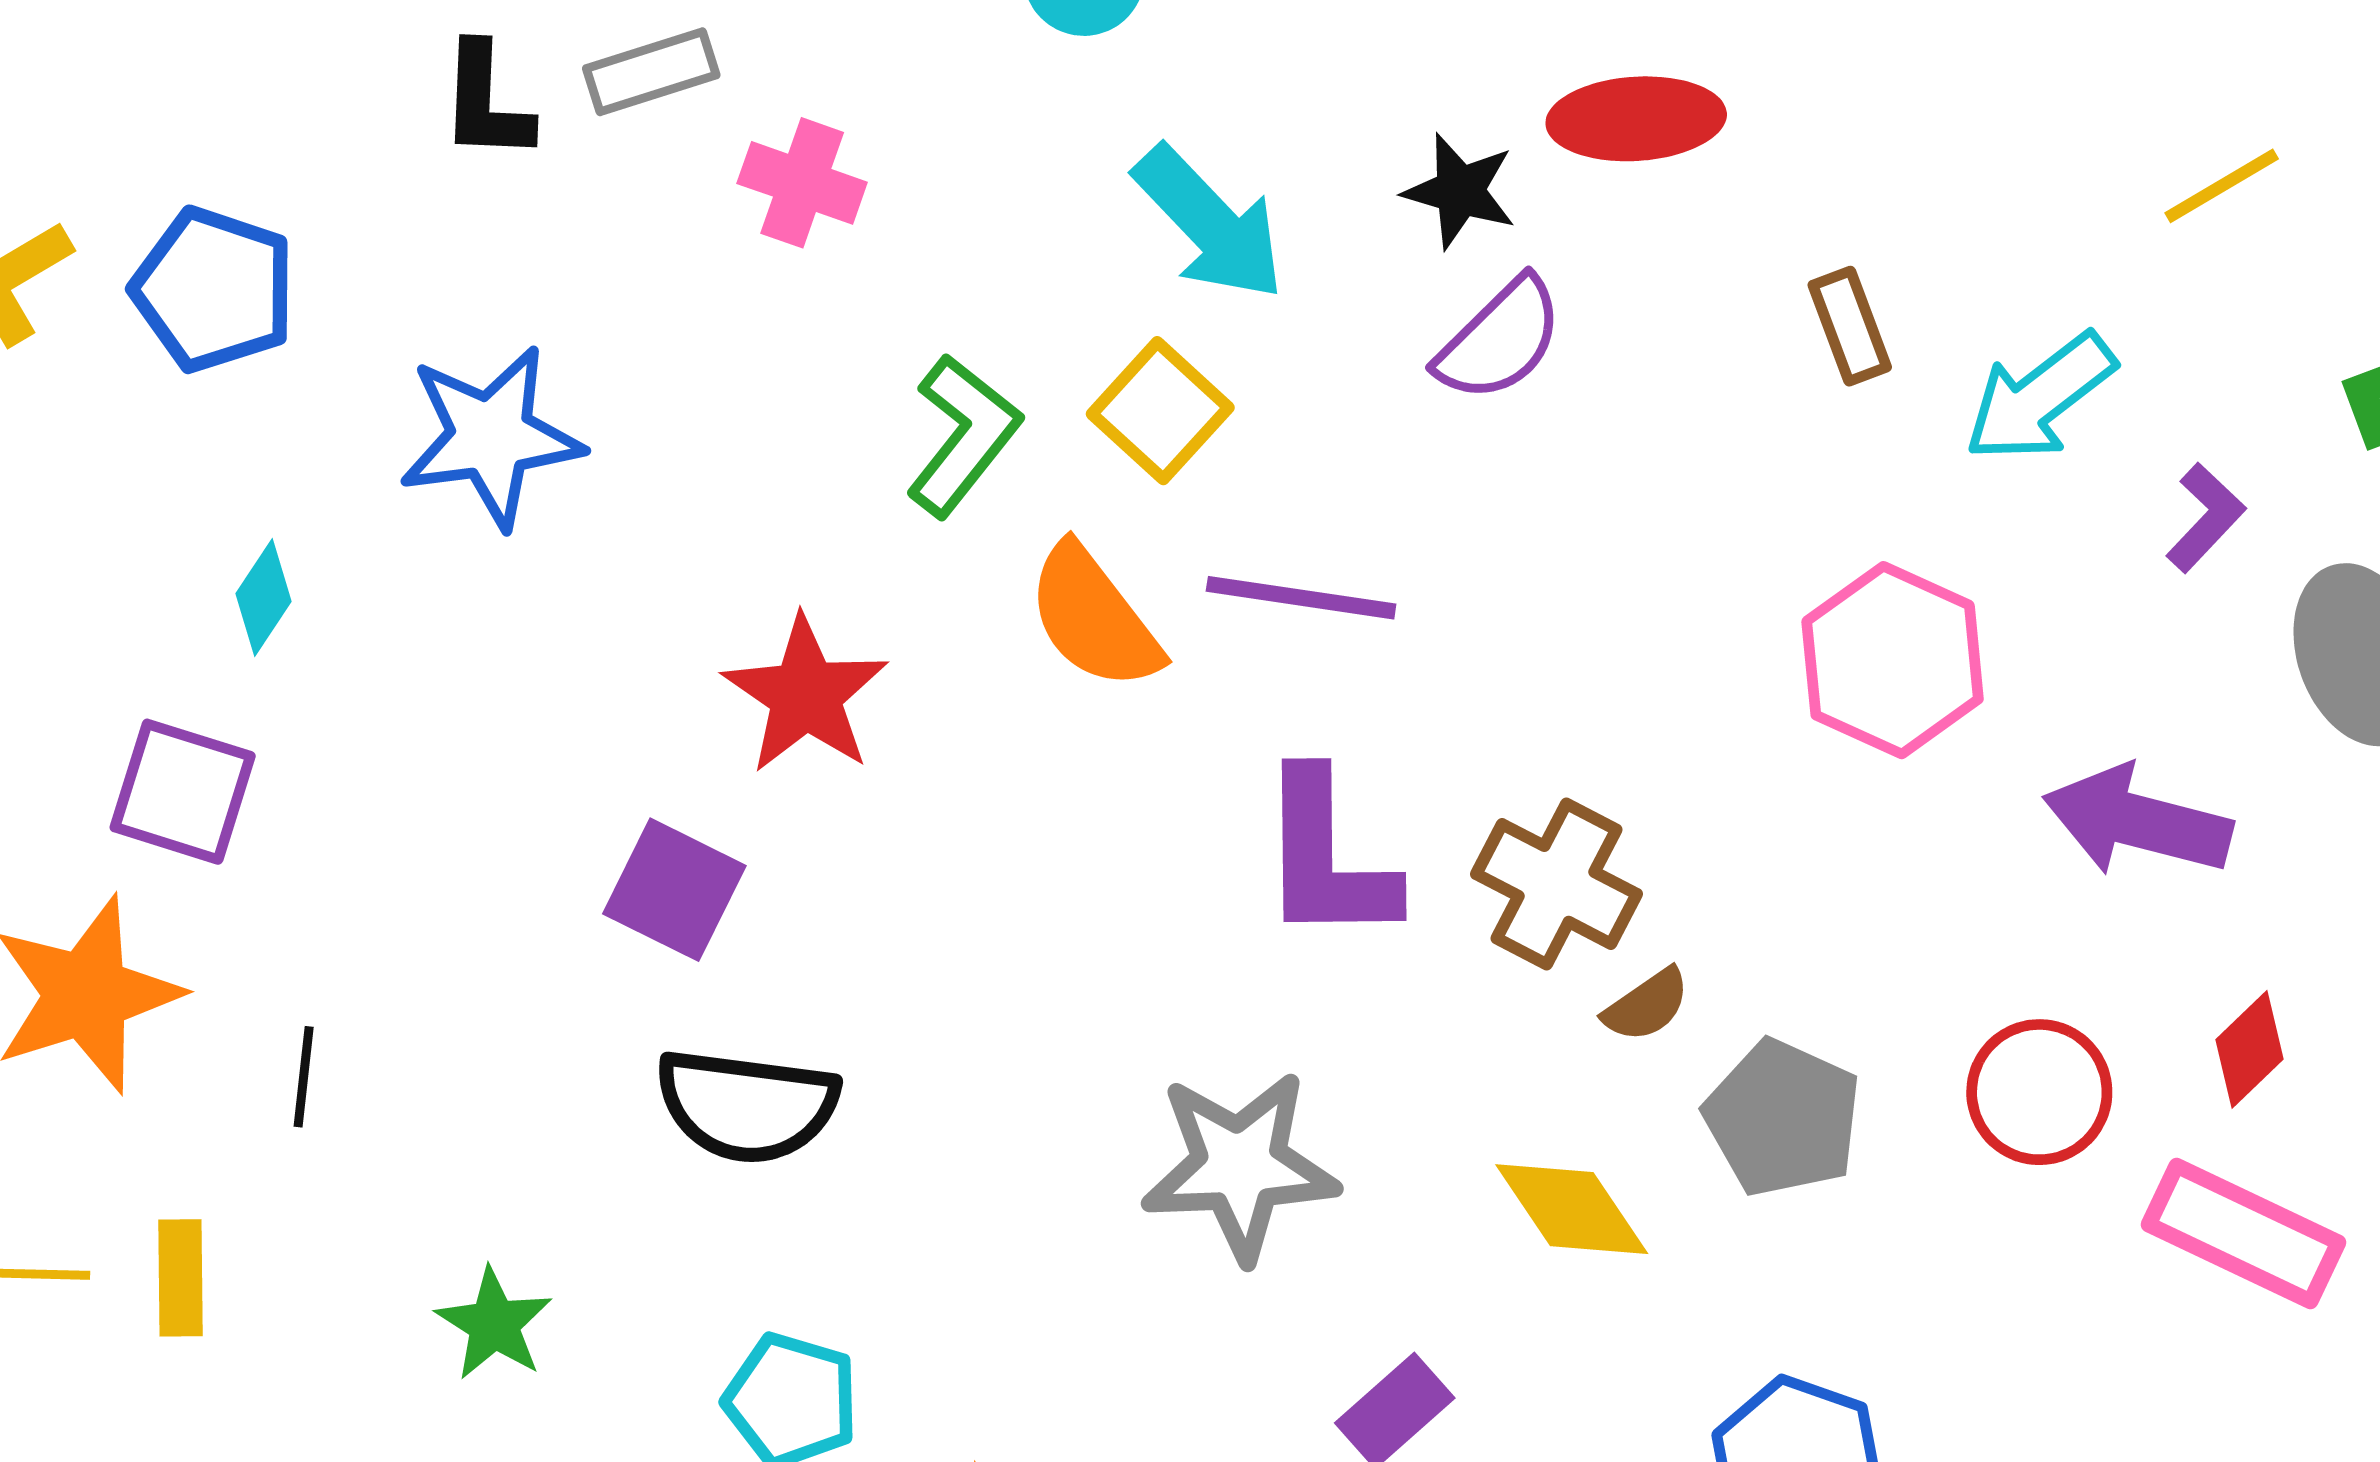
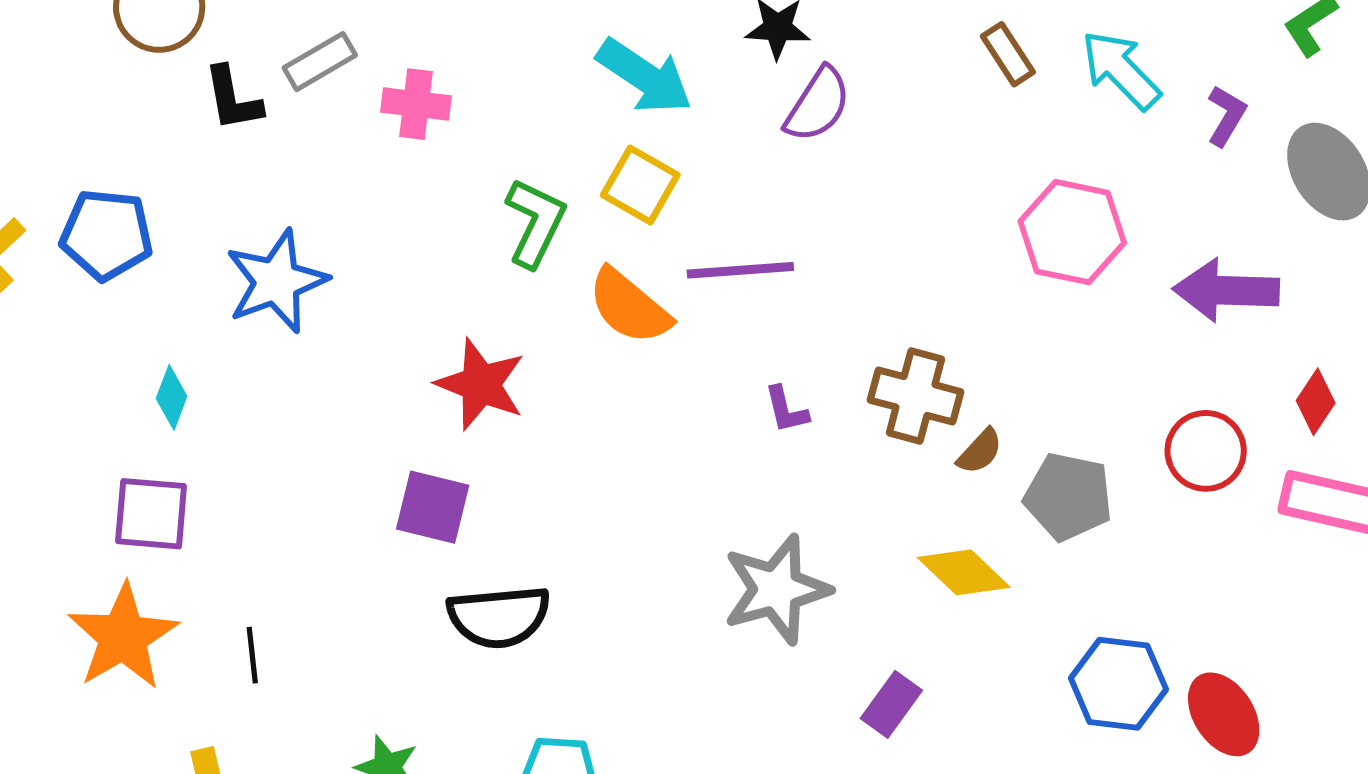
cyan arrow: (2040, 397) -> (1121, 70), turned 96
purple L-shape: (1327, 858) -> (786, 410), size x0.5

